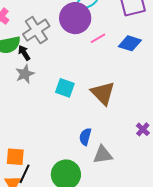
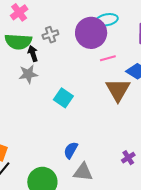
gray cross: (36, 30) -> (50, 35), size x0.6
brown triangle: (103, 93) -> (118, 90), moved

